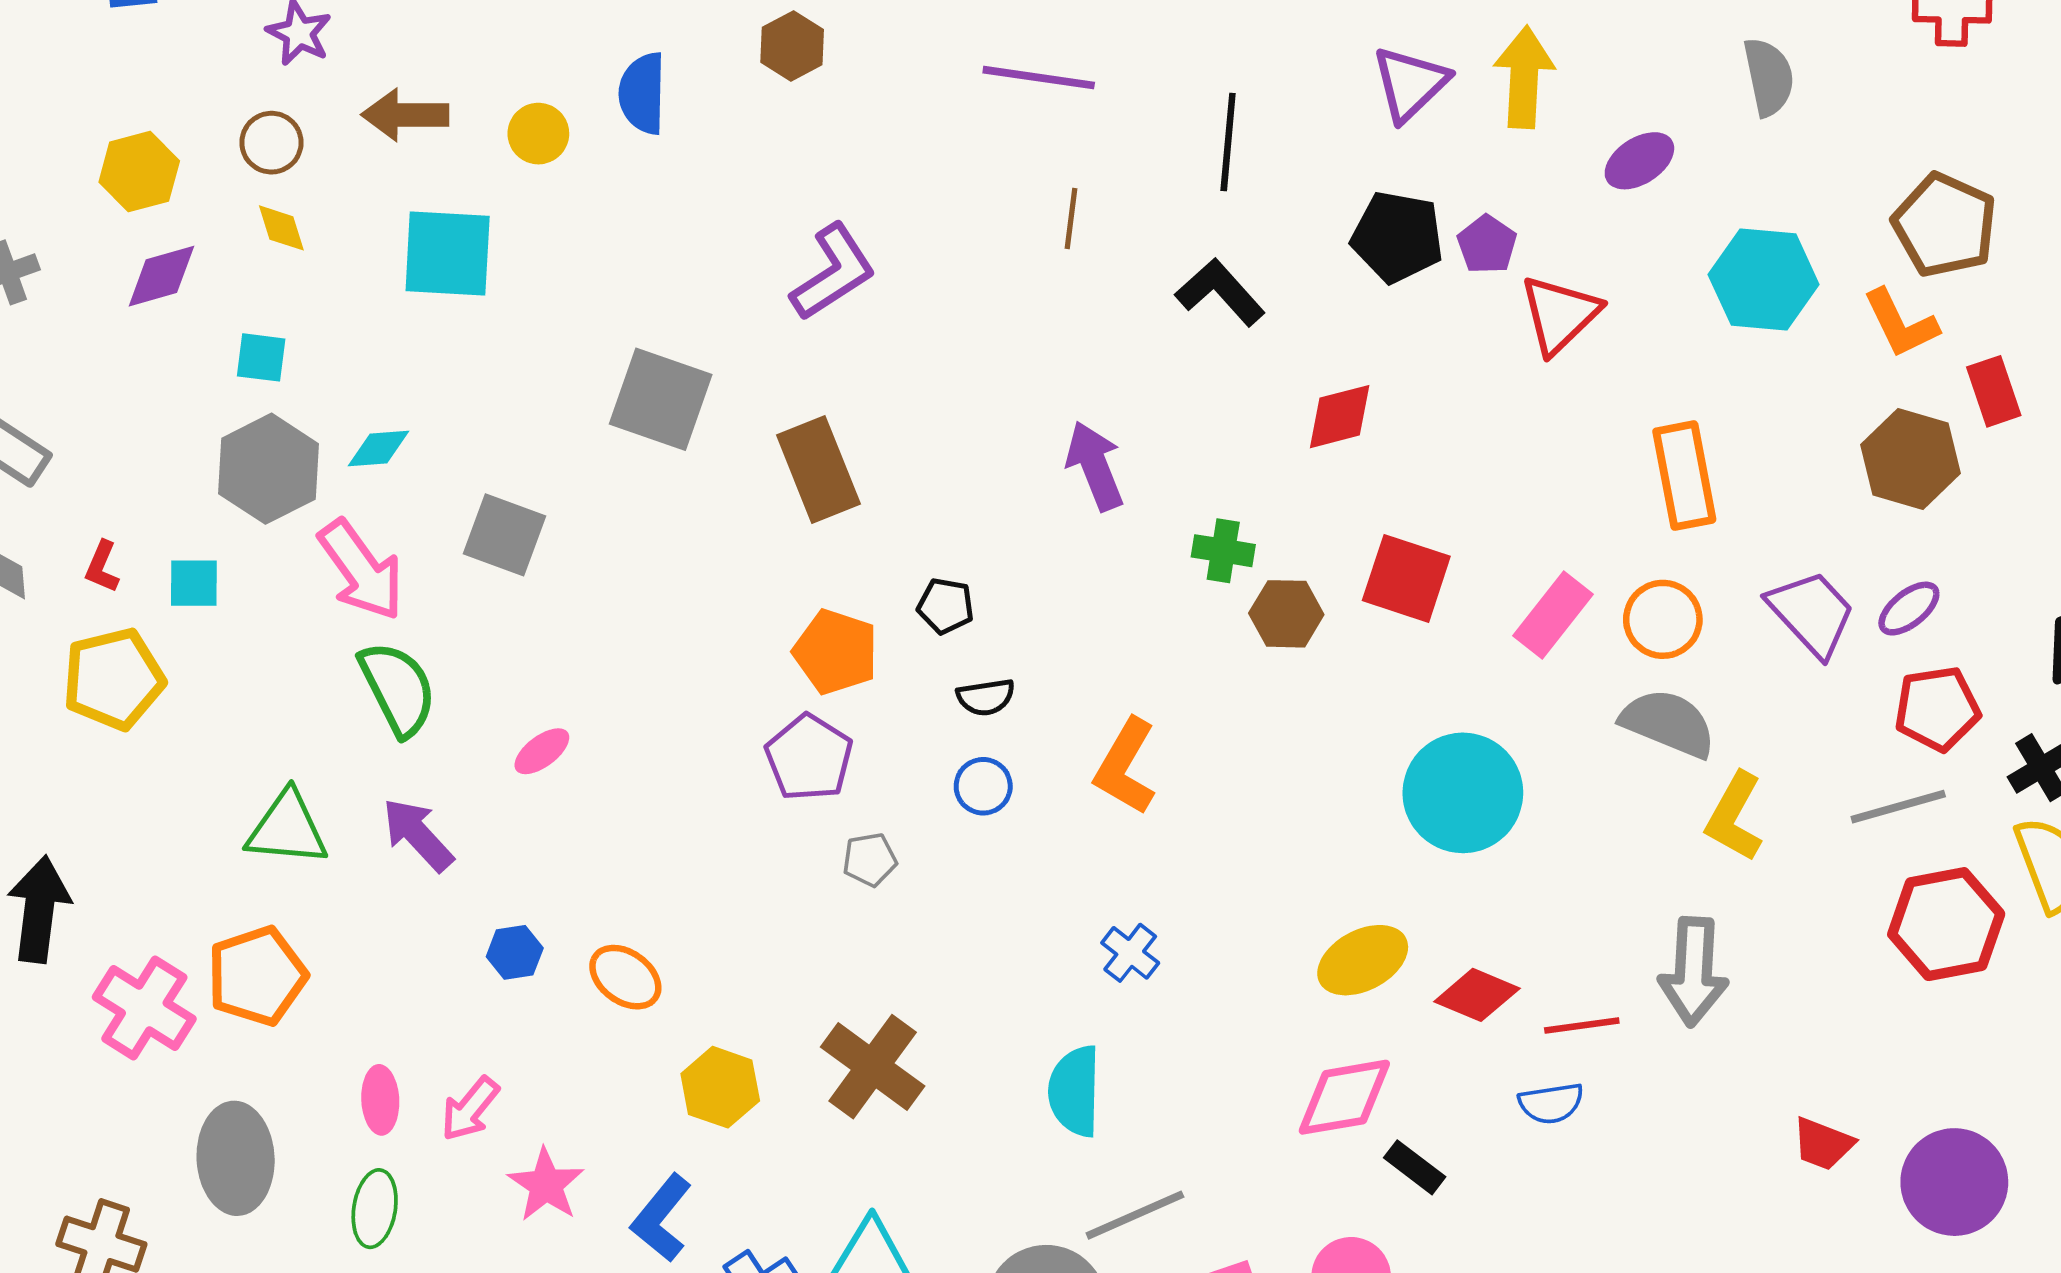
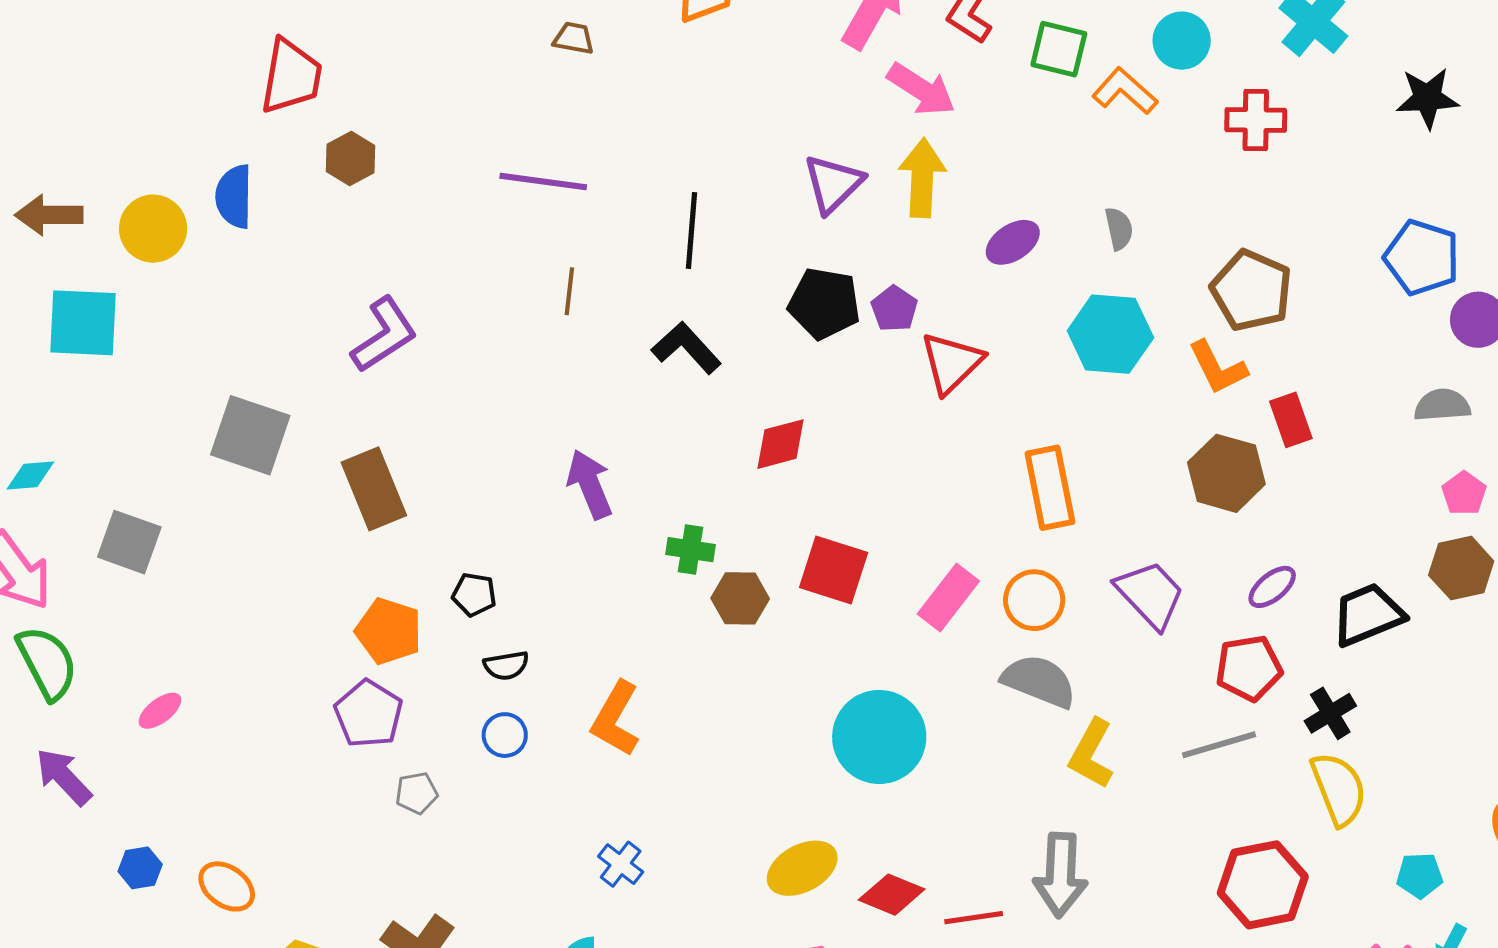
gray semicircle: (1769, 77) -> (1119, 229), moved, size x0.7
yellow circle: (538, 134) -> (153, 229), size x1.4
purple ellipse: (1909, 609) -> (1272, 587), moved
red hexagon: (1946, 924) -> (1263, 885), moved

